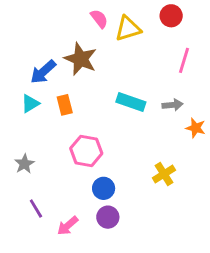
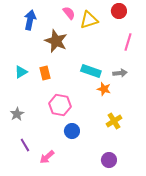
blue arrow: (43, 72) -> (30, 20), moved, turned 144
orange star: (196, 128) -> (104, 89), moved
purple circle: (108, 217) -> (109, 160), moved

